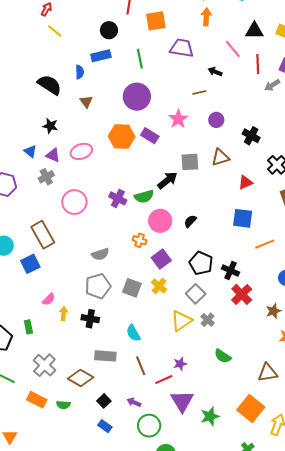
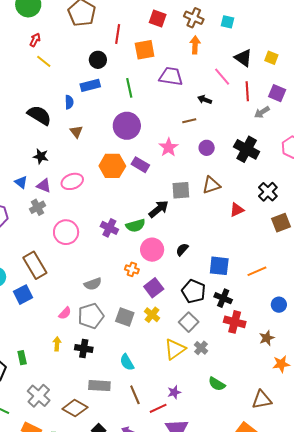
black triangle: (254, 31) -> (243, 58), turned 36
black cross: (251, 136) -> (247, 149), moved, size x1.4
blue square: (243, 218) -> (219, 266), moved
red cross: (242, 294) -> (235, 322), turned -30
pink semicircle: (49, 299) -> (65, 313), moved

